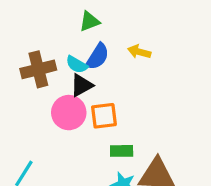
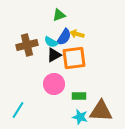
yellow arrow: (139, 52) -> (77, 34), moved
pink circle: (69, 113) -> (54, 84), moved
orange square: (104, 116) -> (74, 58), moved, size x1.4

